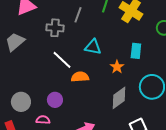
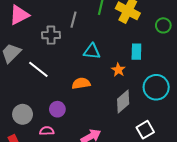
white line: (62, 60) -> (38, 69), moved

